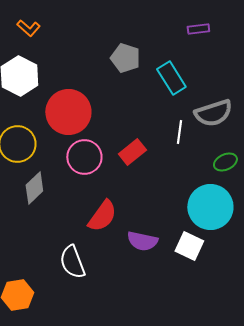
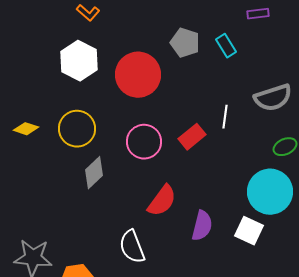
cyan rectangle: (171, 78) -> (226, 46), moved, size x0.7
red circle: (68, 112) -> (138, 75), moved
white line: (179, 132) -> (225, 117), moved
purple semicircle: (142, 241) -> (202, 226), turned -88

